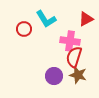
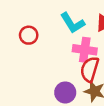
cyan L-shape: (46, 19) -> (73, 23), moved

